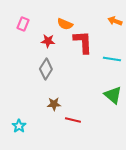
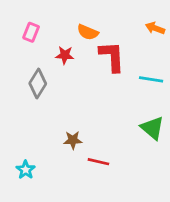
gray diamond: (46, 69) -> (38, 83), moved

